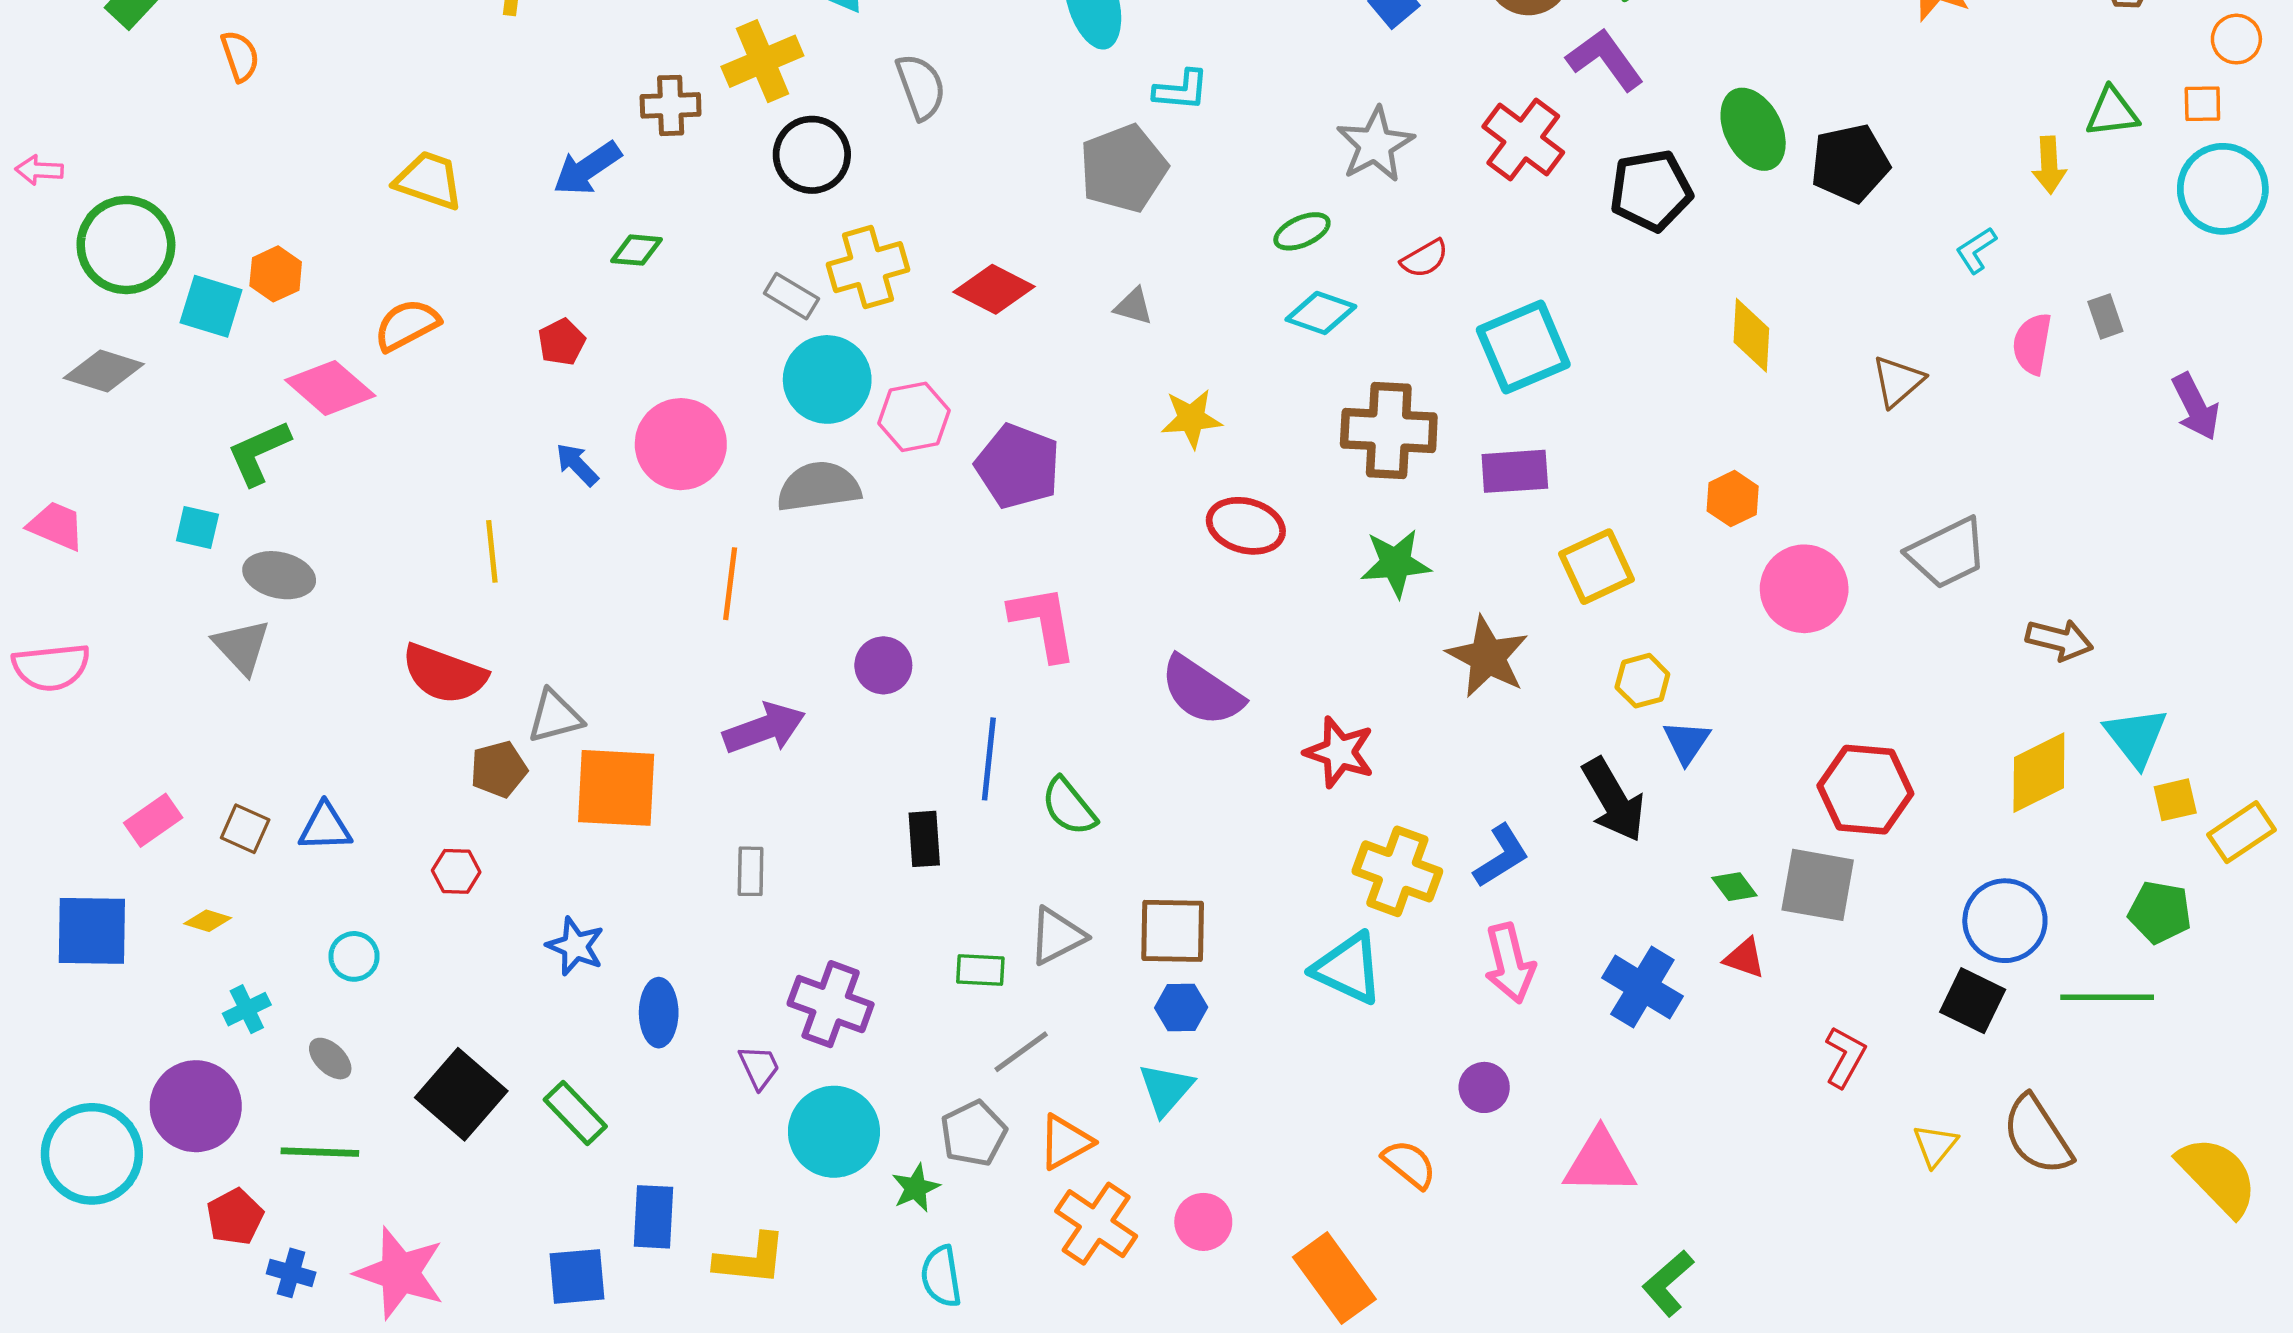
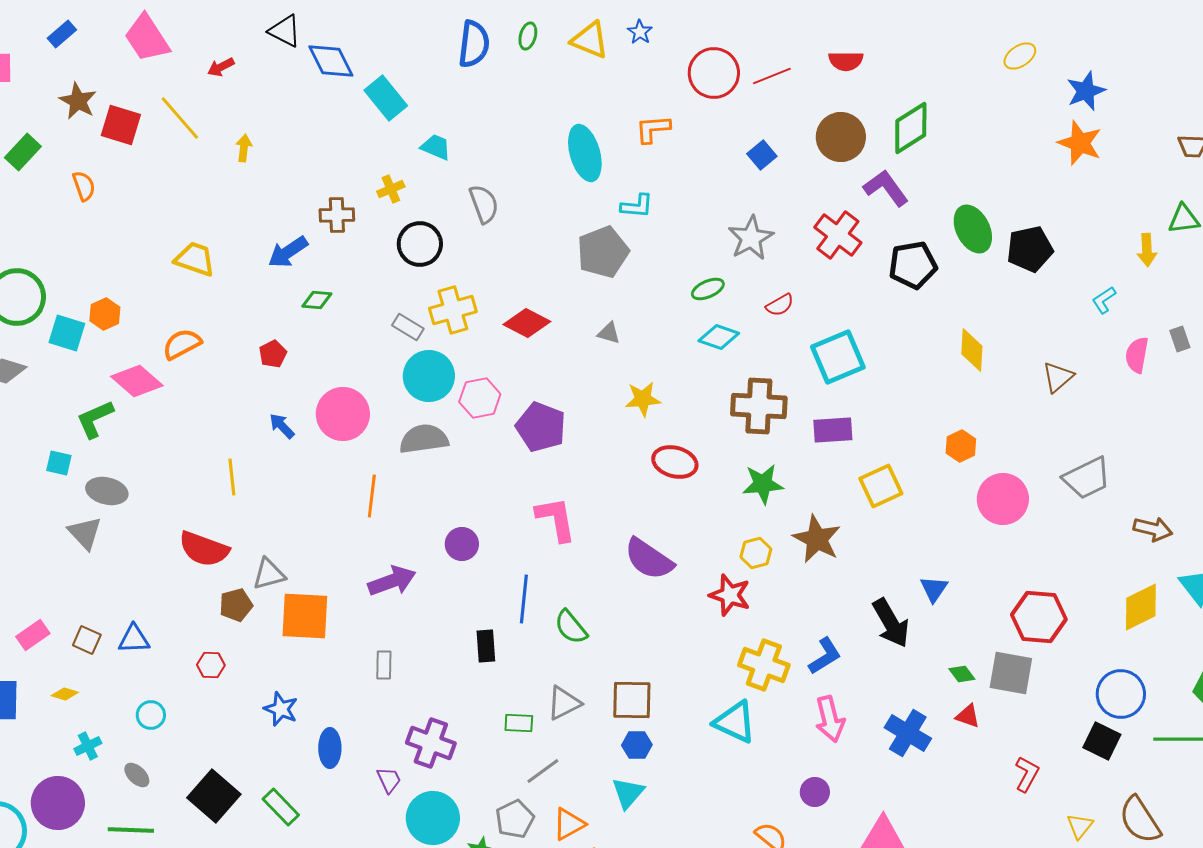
yellow cross: (762, 61) -> (391, 189), size x0.6
yellow hexagon: (1642, 681) -> (756, 553), moved

